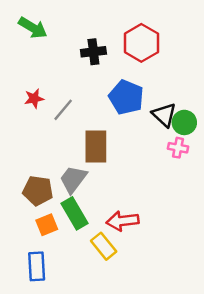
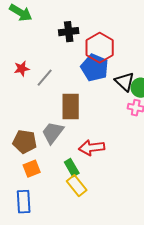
red hexagon: (141, 43) -> (100, 48), moved
green rectangle: (74, 213) -> (72, 168), moved, size x0.7
red arrow: (122, 221) -> (92, 148), moved

